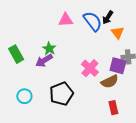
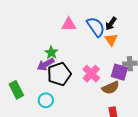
orange triangle: (117, 33) -> (111, 40), moved
green rectangle: (16, 54) -> (16, 90), moved
black pentagon: (62, 94) -> (59, 74), moved
cyan circle: (24, 96) -> (46, 100), moved

